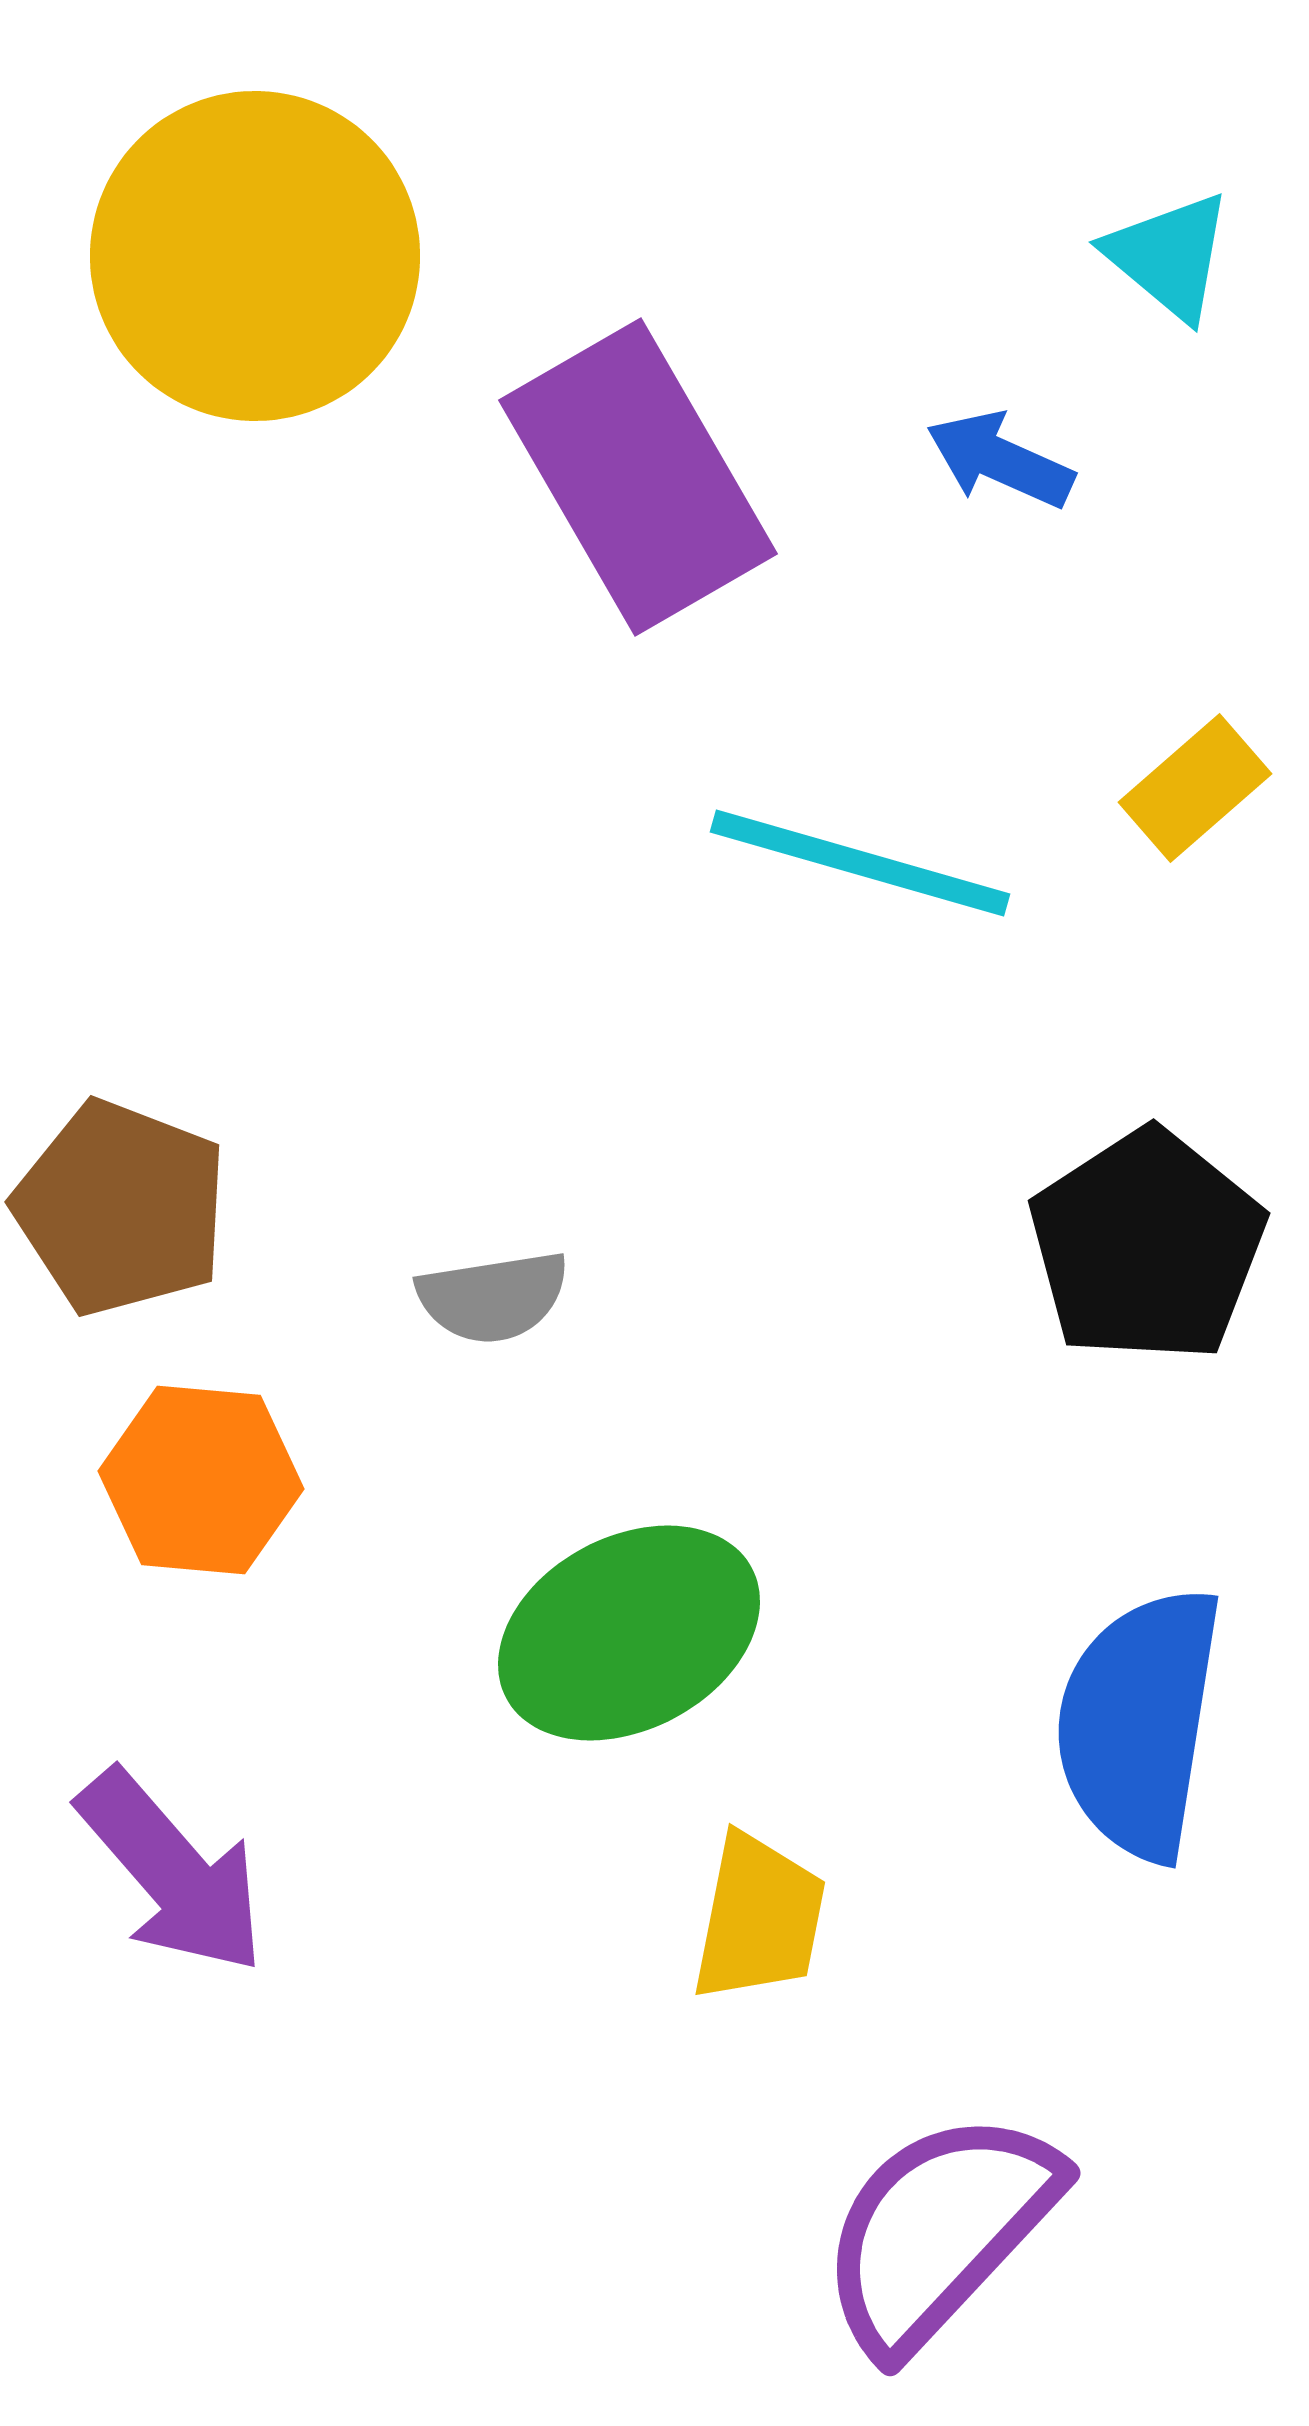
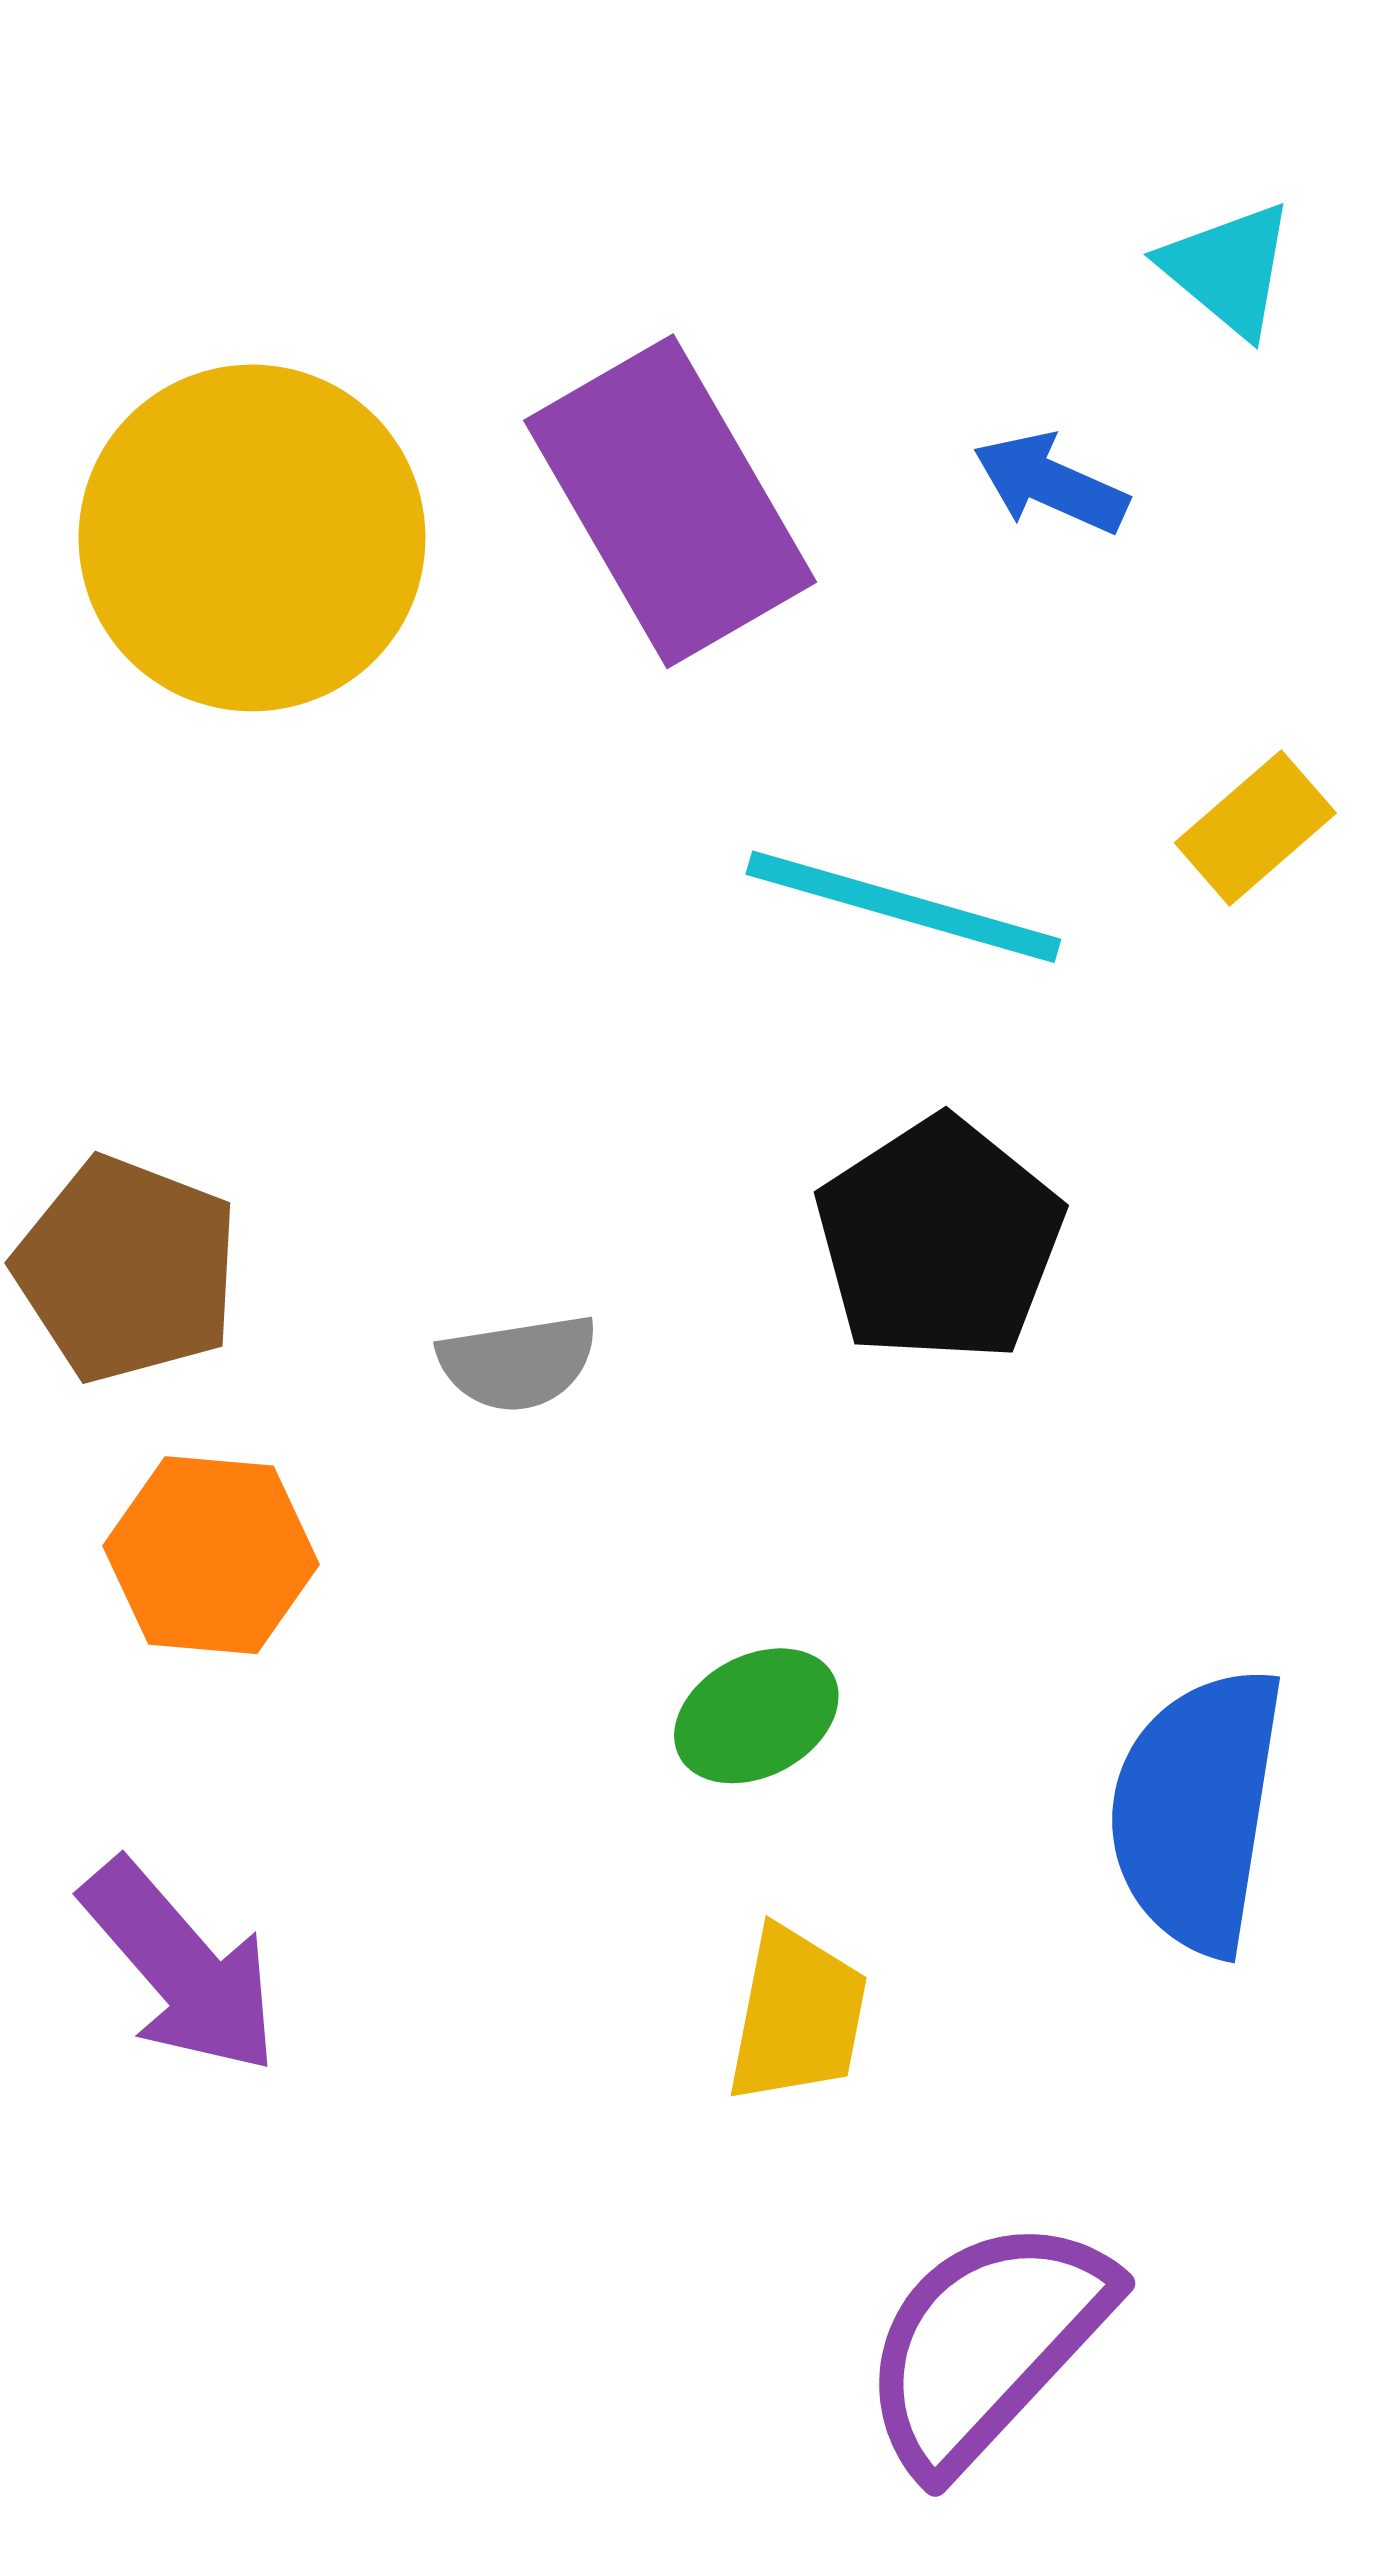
yellow circle: (255, 256) -> (252, 538), moved
black pentagon: (1147, 1246) -> (939, 1240), moved
green ellipse: (629, 1633) -> (756, 1716), moved, size x0.6

